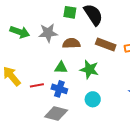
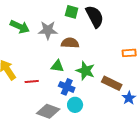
brown rectangle: (106, 44) -> (112, 83), moved
blue cross: (59, 89) -> (67, 87), moved
cyan circle: (93, 99) -> (75, 105), moved

